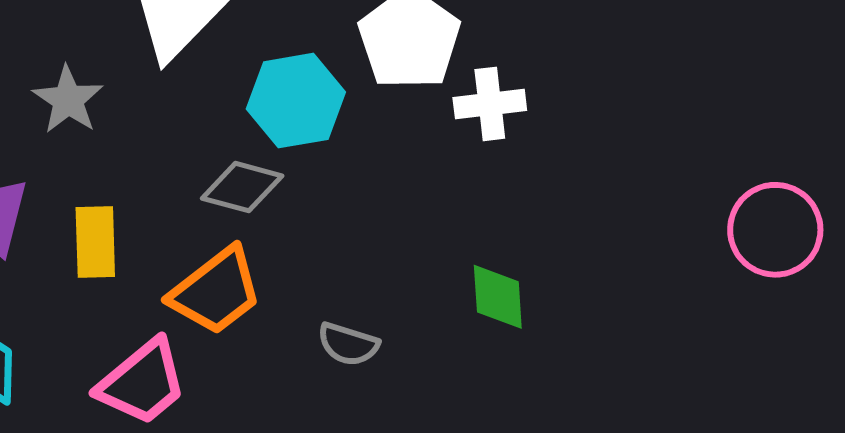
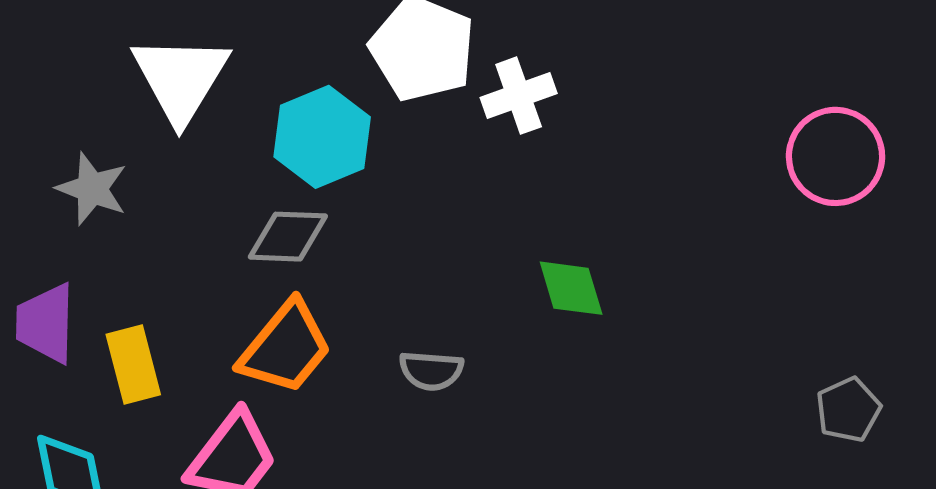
yellow rectangle: (95, 242) -> (133, 364), moved

